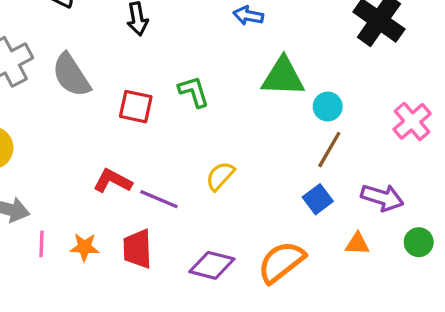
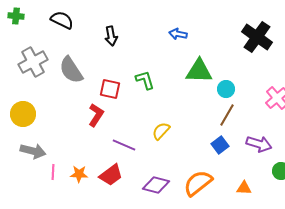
red L-shape: (113, 181) -> (96, 115), moved, turned 95
orange triangle: (357, 244) -> (244, 188), moved
red trapezoid: (137, 249) -> (111, 175), turned -125

